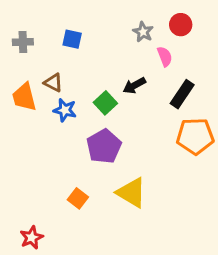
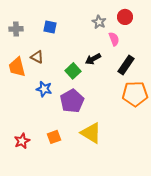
blue star: (65, 110) -> (44, 89), moved
orange square: (78, 198) -> (54, 137), turned 32
red star: (32, 238) -> (22, 141), moved

